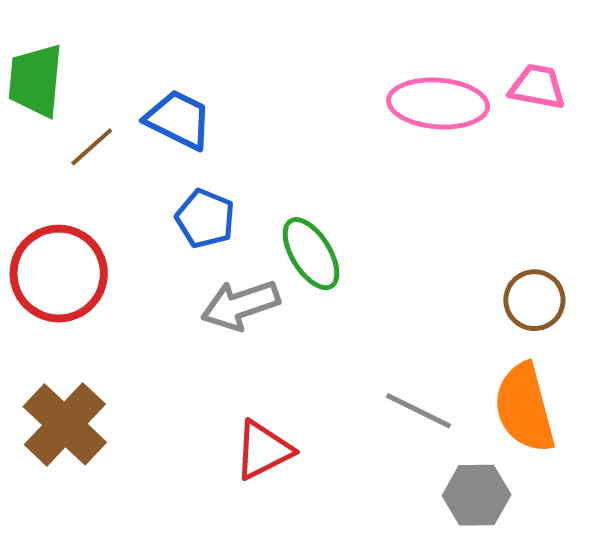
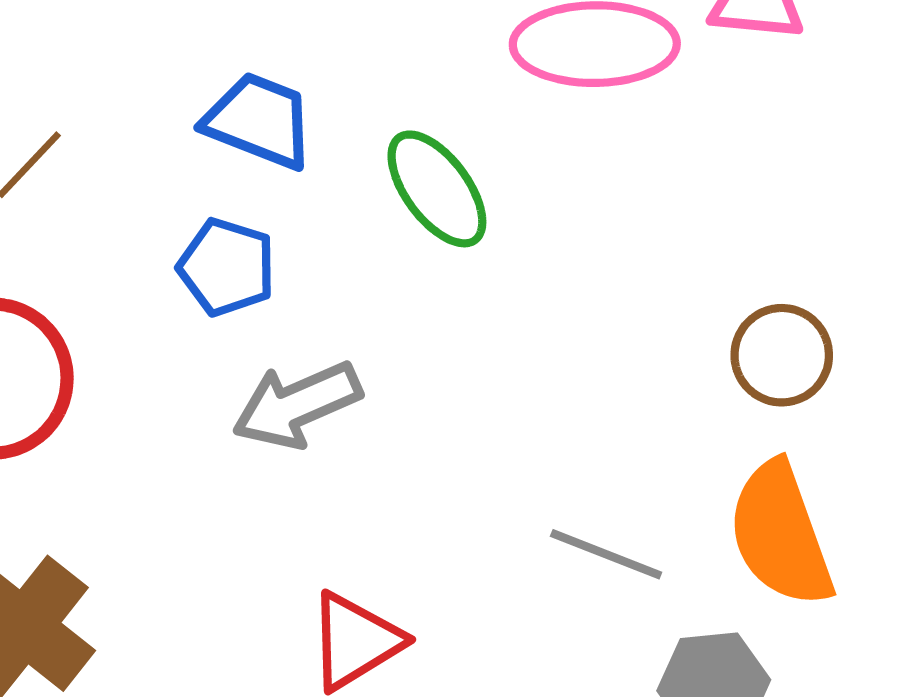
blue trapezoid: (179, 120) -> (259, 121), moved
green ellipse: (311, 254) -> (437, 189), moved

